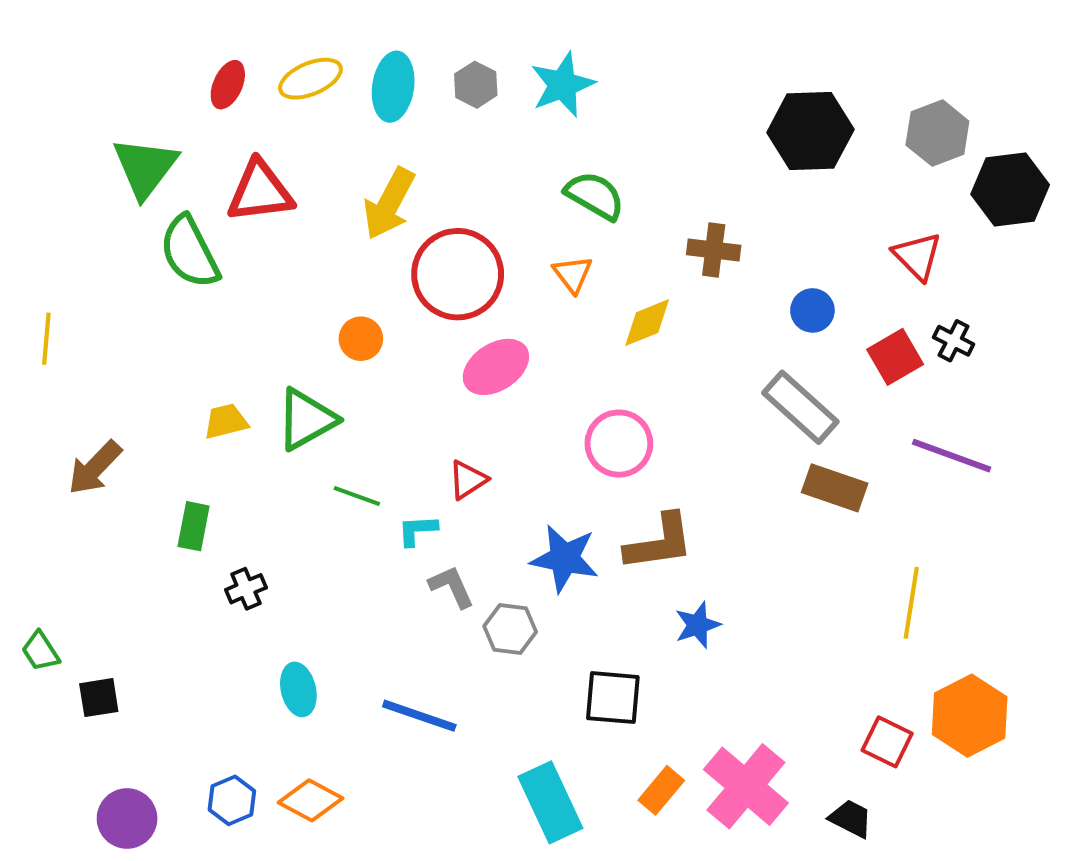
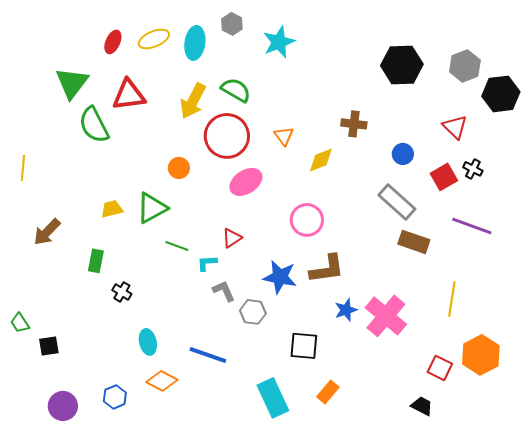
gray hexagon: (476, 85) -> (232, 24), moved
green semicircle: (595, 196) -> (236, 90), moved
black cross: (246, 589) -> (122, 292), turned -36
pink cross: (746, 786) -> (386, 316), moved
orange diamond: (310, 800) -> (162, 381), moved

